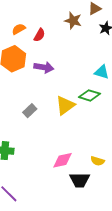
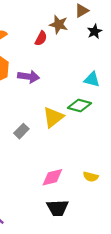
red semicircle: (39, 35) -> (41, 38), moved
gray rectangle: (30, 111) -> (21, 131), moved
black trapezoid: (80, 180) -> (58, 208), moved

